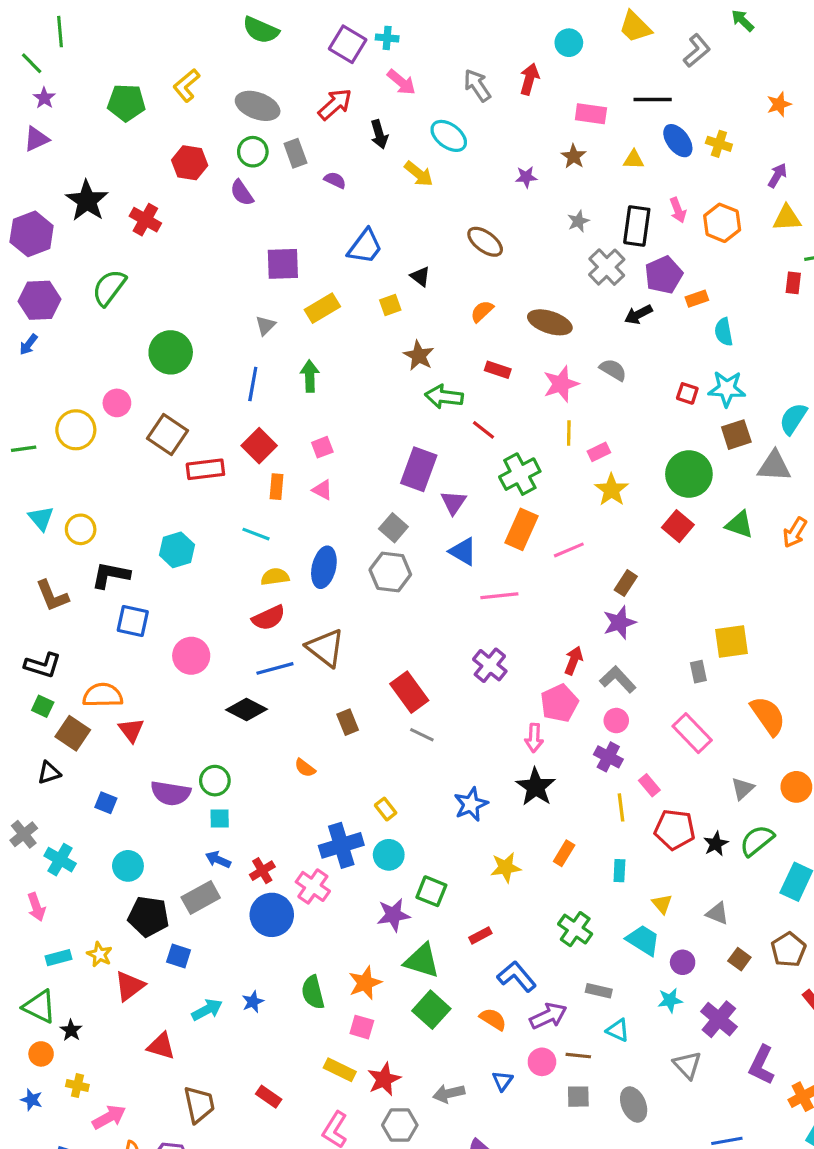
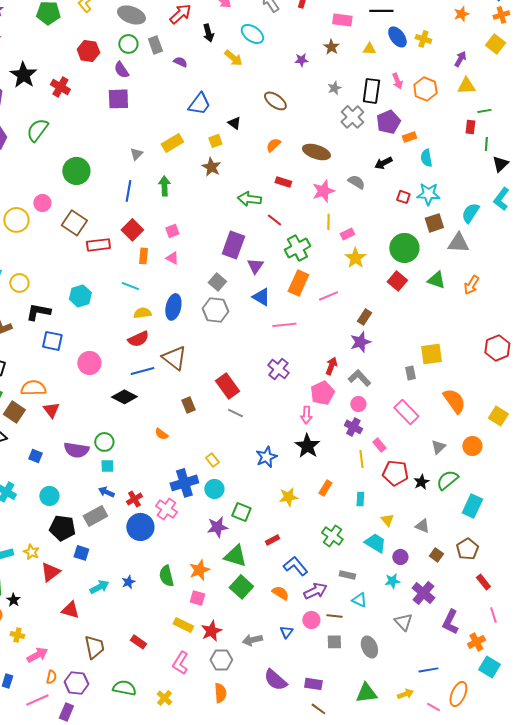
purple square: (283, 264) -> (118, 99), moved
black arrow: (638, 314) -> (383, 163), moved
brown star: (419, 356) -> (211, 167), moved

